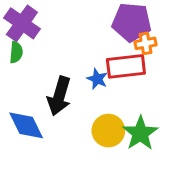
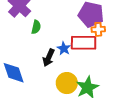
green semicircle: (16, 52) -> (36, 27), moved
black arrow: (59, 96) -> (49, 58), moved, size x0.7

